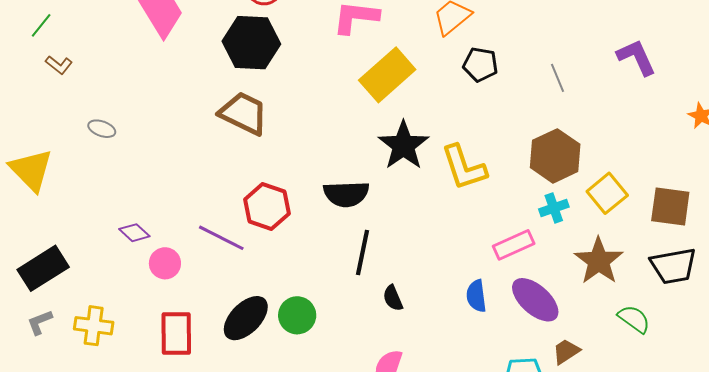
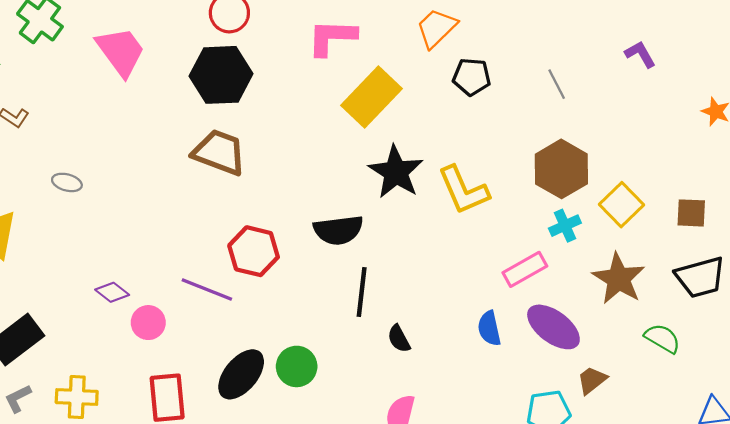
purple L-shape: (636, 57) -> (640, 54), size x0.7
brown square: (670, 207) -> (691, 213), size x0.7

